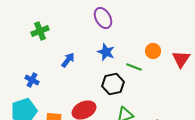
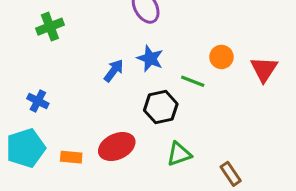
blue arrow: (68, 60) -> (114, 71), moved

